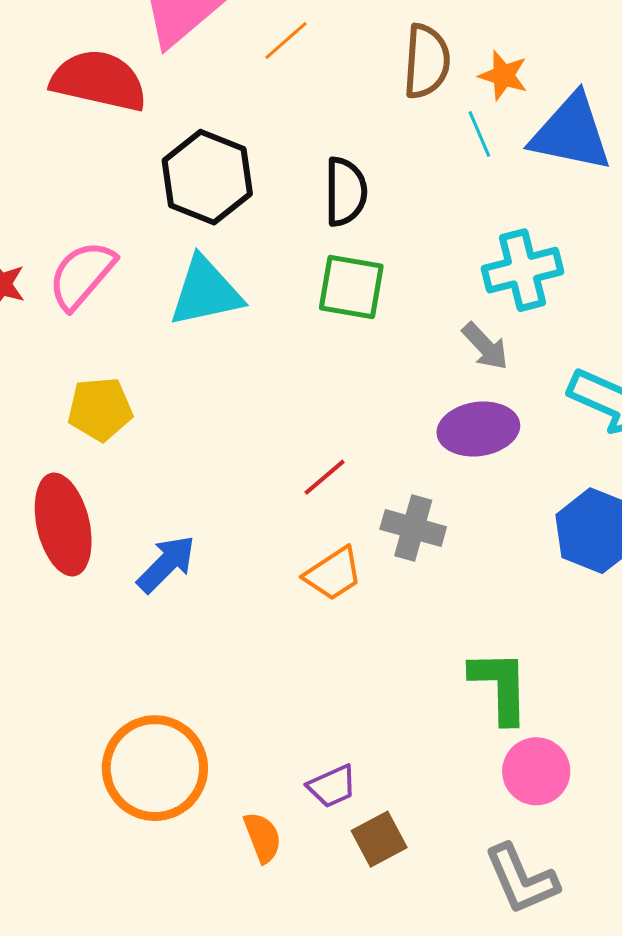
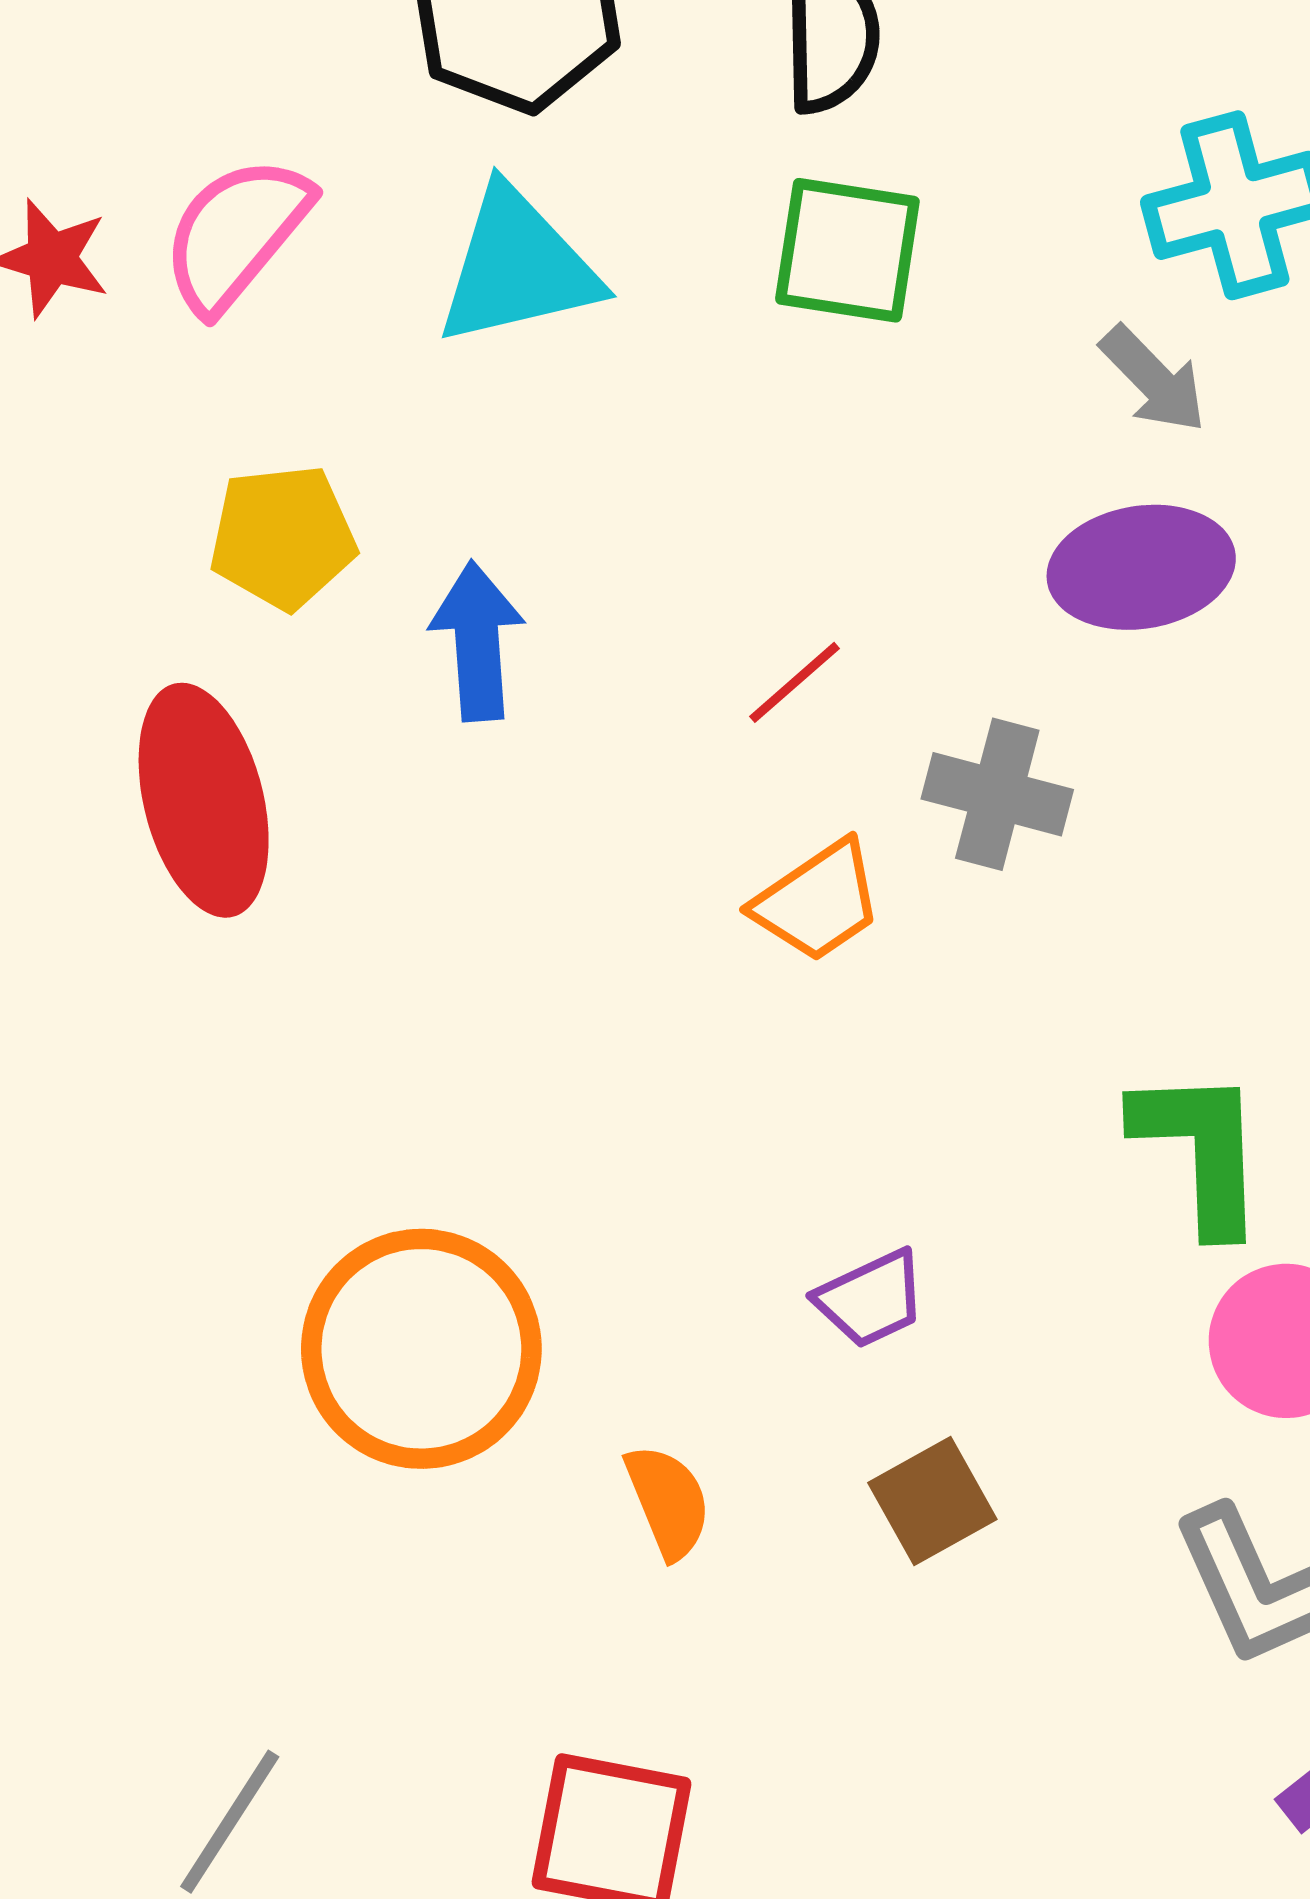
blue arrow: (166, 564) -> (477, 641), moved, turned -48
purple trapezoid: (332, 786) -> (871, 1299), moved

